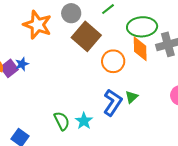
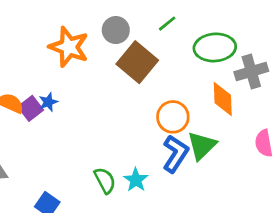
orange diamond: (140, 49) -> (223, 99), moved
orange circle: (113, 61) -> (173, 117), moved
green triangle: (132, 97) -> (202, 146), size x1.6

